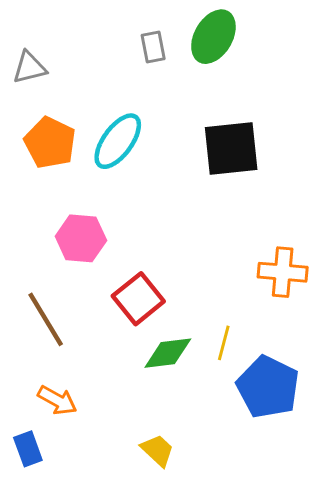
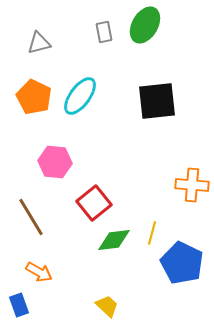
gray triangle: (29, 68) -> (39, 43), moved

